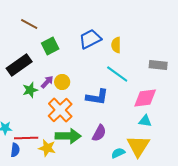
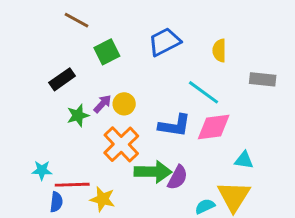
yellow semicircle: (116, 45) -> (219, 50), moved
black rectangle: (19, 65) -> (62, 79), size x0.7
pink diamond: (145, 98) -> (214, 127), moved
green arrow: (68, 136) -> (153, 172), moved

